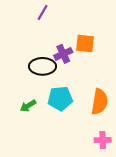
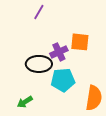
cyan pentagon: (60, 98) -> (63, 80), moved

